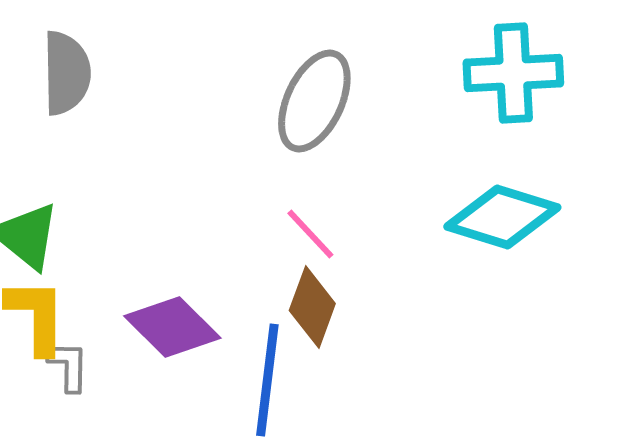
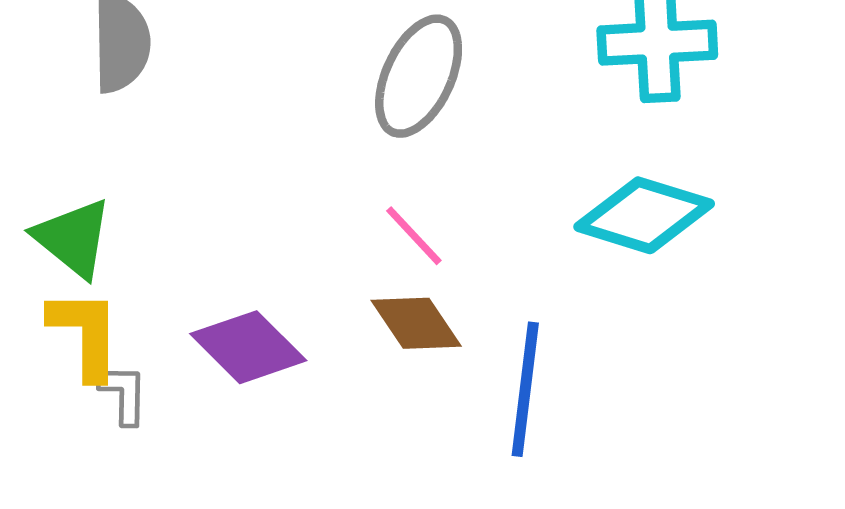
brown diamond: (312, 307) -> (416, 323), turned -54
blue line: (267, 380) -> (525, 389), moved

